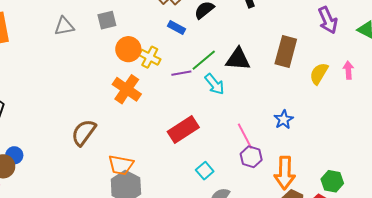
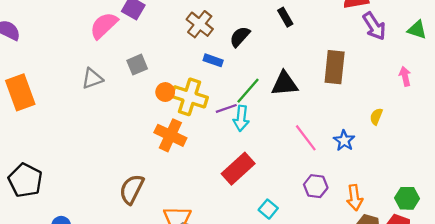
orange circle: (128, 49) -> (165, 92), size x0.7
yellow cross: (150, 57) -> (190, 97), size x1.5
yellow semicircle: (319, 74) -> (376, 117), moved, size x0.7
cyan arrow: (215, 84) -> (241, 118), moved, turned 55
pink line: (245, 136) -> (306, 138), moved
orange arrow: (285, 173) -> (355, 198), size x0.7

